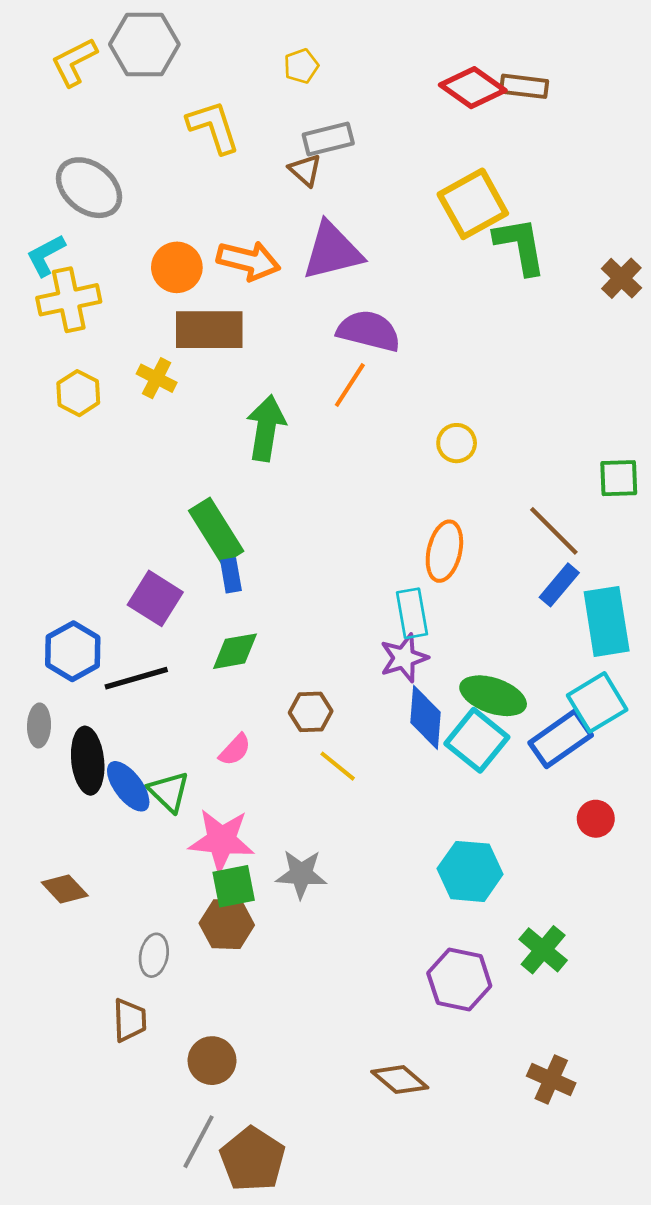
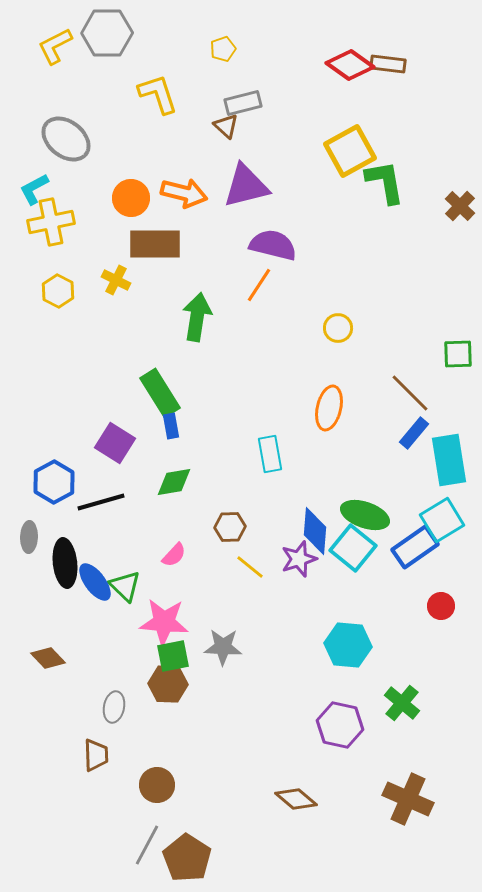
cyan rectangle: (412, 613) -> (270, 454), moved
purple star: (404, 658) -> (299, 559), moved
brown cross: (551, 1080) -> (408, 799), size x1.4

